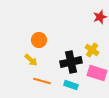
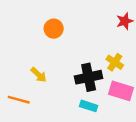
orange circle: (39, 40) -> (54, 29), moved
orange line: (42, 81) -> (19, 100), moved

